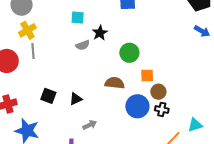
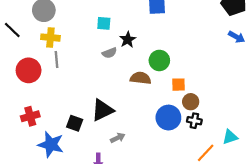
yellow cross: (27, 30) -> (50, 38), turned 36
brown semicircle: (115, 83) -> (140, 78), moved
black square: (48, 96) -> (75, 123), moved
black triangle: (76, 99) -> (103, 110), size x1.6

